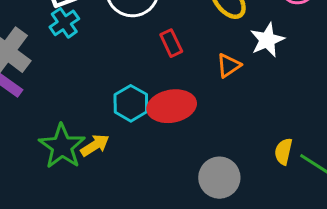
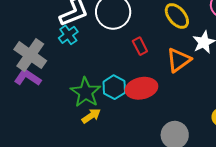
orange triangle: (229, 66) -> (179, 60), size x1.5
green star: (62, 146) -> (86, 92), moved

